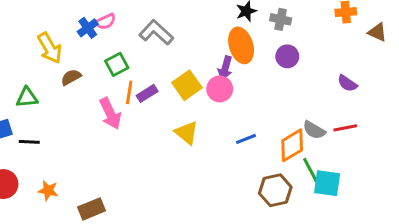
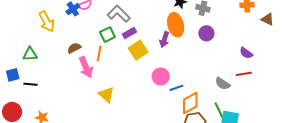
green square: (117, 64) -> (107, 35), moved
brown semicircle: (71, 77) -> (74, 48), moved
pink circle: (220, 89) -> (161, 77), moved
purple rectangle: (147, 93) -> (129, 33), moved
red line: (345, 128) -> (244, 74), moved
yellow triangle: (186, 133) -> (106, 95), moved
orange diamond: (292, 145) -> (190, 103), moved

